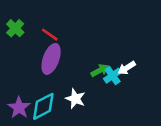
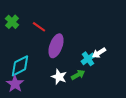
purple ellipse: (51, 59) -> (56, 46), moved
green arrow: (100, 70) -> (78, 75), moved
cyan diamond: (43, 106) -> (20, 66), moved

